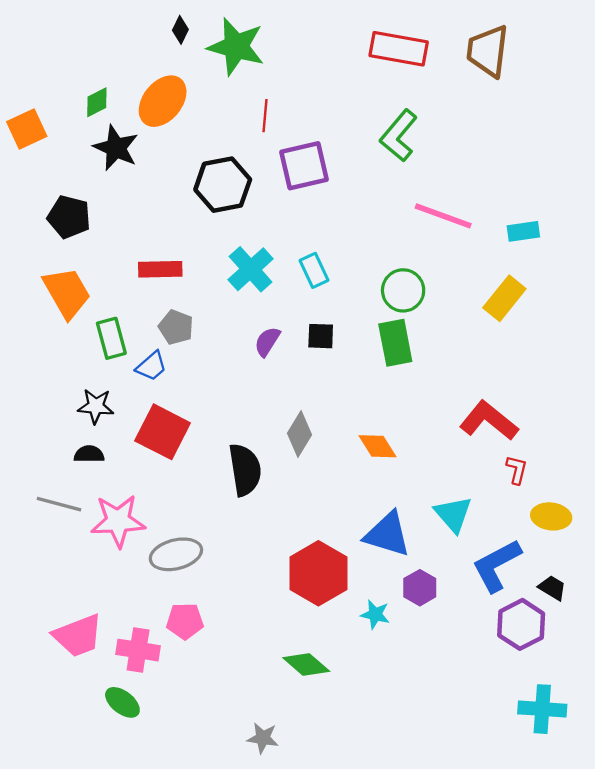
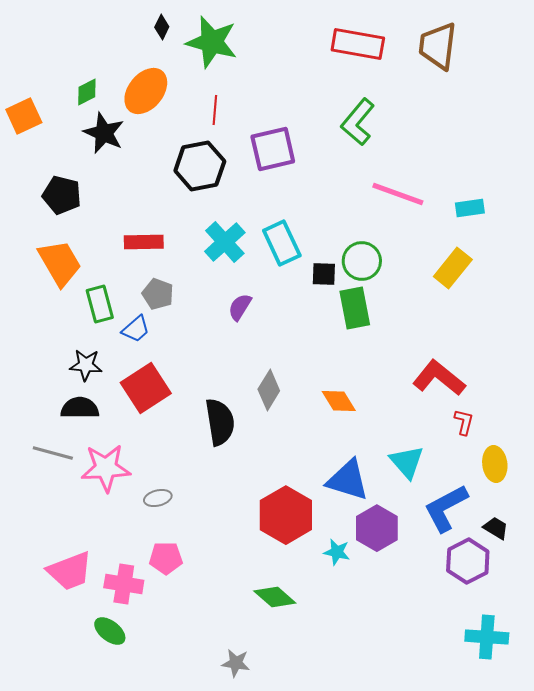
red line: (265, 116) -> (215, 110), moved
cyan rectangle: (314, 270) -> (282, 243), size x1.4
black square: (321, 336) -> (324, 274), moved
red square: (163, 432) -> (146, 388), turned 30
black semicircle: (89, 454) -> (80, 408), size x1.4
yellow ellipse: (551, 516) -> (495, 464), turned 76
gray ellipse: (176, 554) -> (158, 498), size x0.6
purple hexagon: (420, 588) -> (377, 528), size x1.4

